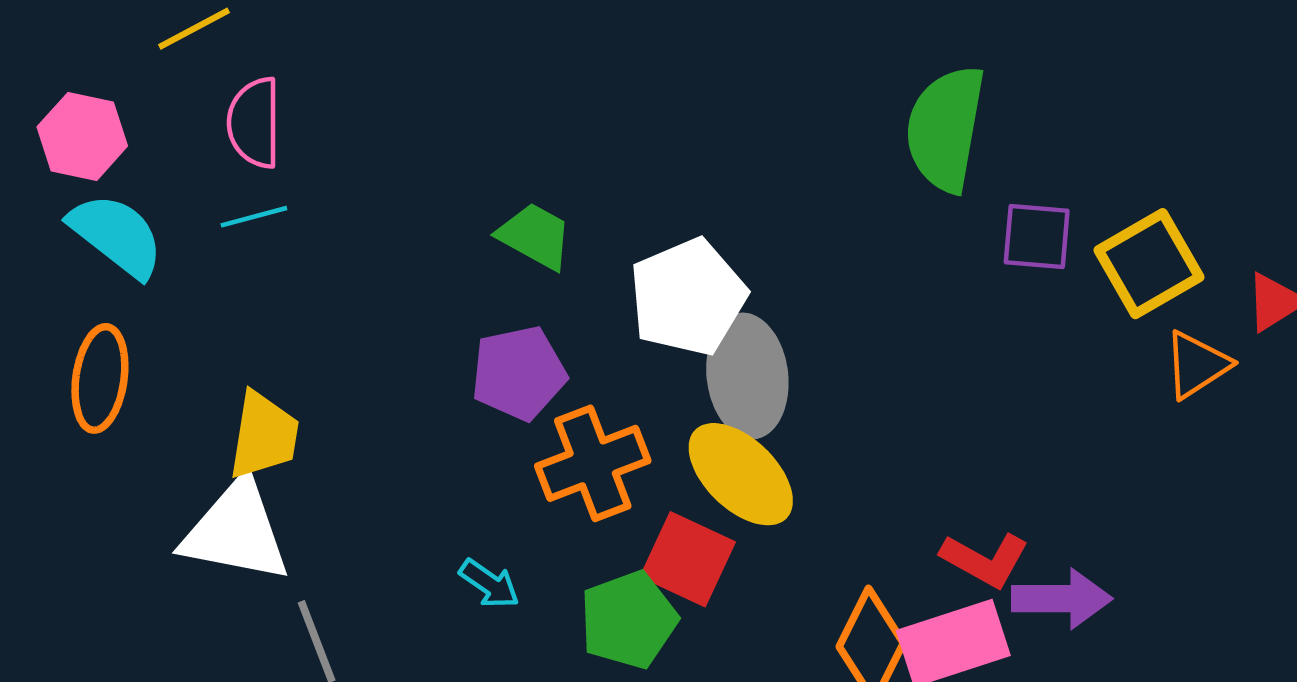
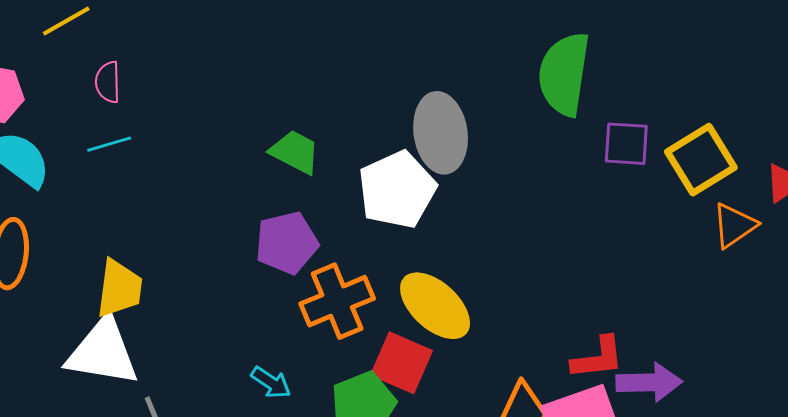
pink semicircle: (254, 123) -> (108, 82), size x0.7
gray ellipse: (747, 376) -> (441, 133), moved
red L-shape: (985, 560) -> (598, 358), turned -34

